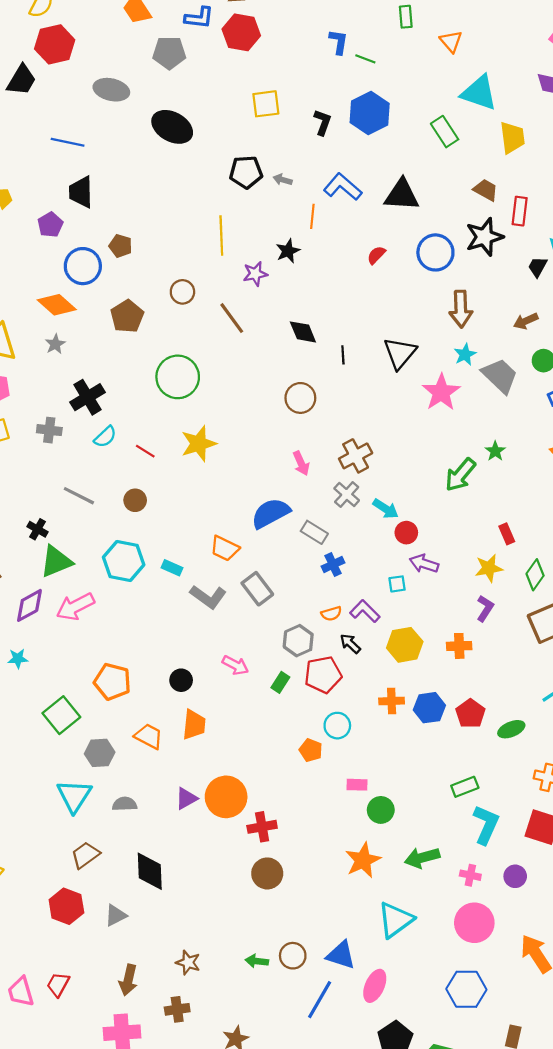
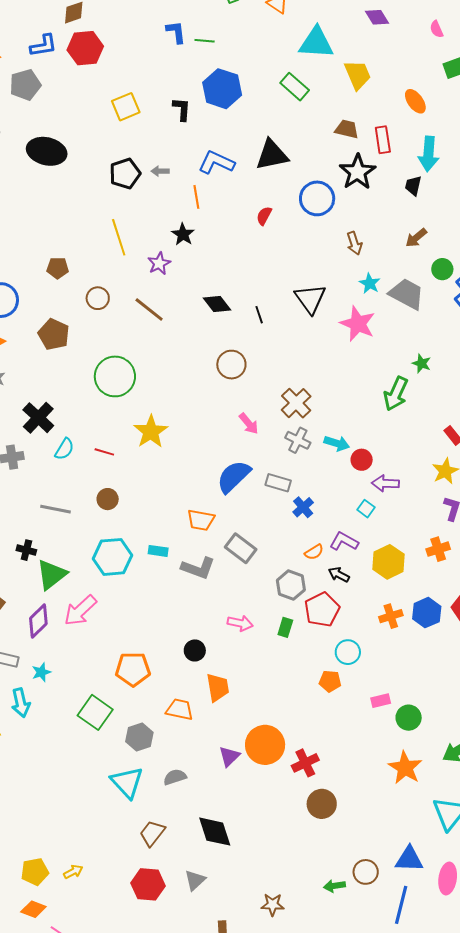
brown pentagon: (121, 246) -> (58, 268), moved
brown arrow: (461, 309) -> (354, 243), size x0.7
cyan square: (397, 584) -> (366, 509), turned -30

